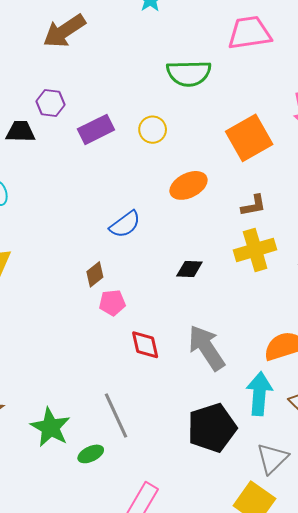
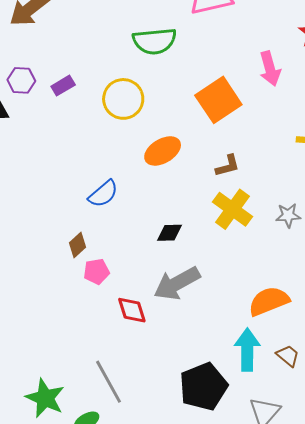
purple rectangle: (96, 129) -> (63, 86), moved, size x0.7
yellow circle: (153, 130) -> (123, 99), size x1.5
yellow cross: (255, 250) -> (232, 209), turned -33
gray arrow: (206, 348) -> (177, 283), moved, turned -81

